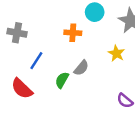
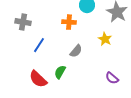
green semicircle: (62, 80) -> (60, 72), moved
red semicircle: (22, 89) -> (38, 79), moved

